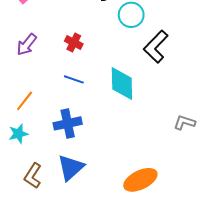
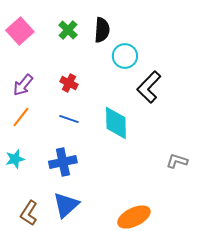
orange line: (25, 101) -> (21, 117), moved
cyan star: (18, 134) -> (15, 159), moved

